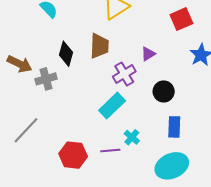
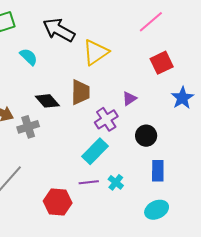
black diamond: (66, 54) -> (47, 101), turned -55
purple line: (110, 150) -> (89, 182), moved
cyan ellipse: (172, 166) -> (157, 210), size x0.7

